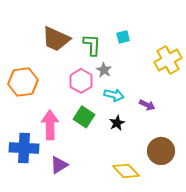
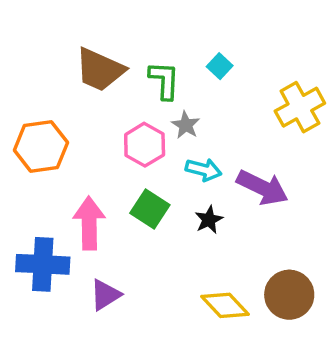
cyan square: (123, 37) -> (220, 66), turned -32
purple arrow: (147, 105) -> (262, 188), size x1.8
brown circle: (161, 151) -> (289, 295), moved

